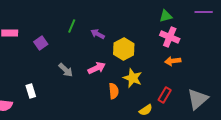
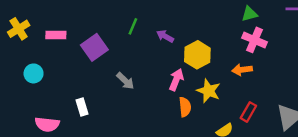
purple square: (41, 43) -> (94, 47), size x1.5
orange arrow: (173, 61) -> (242, 70), moved
pink arrow: (97, 68) -> (176, 80), moved, turned -42

